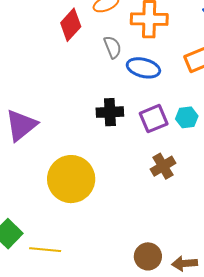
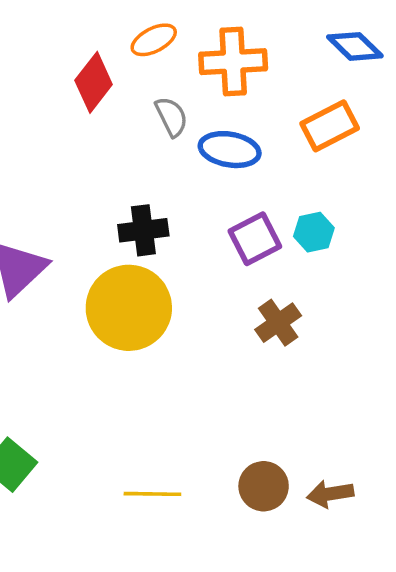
black cross: (110, 112) -> (143, 230), moved
yellow circle: (71, 179) -> (129, 308), moved
yellow line: (45, 250) -> (152, 494), moved

